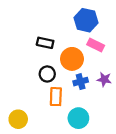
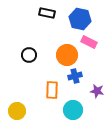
black rectangle: (45, 43) -> (47, 13), moved
black circle: (47, 74) -> (29, 55), moved
purple star: (104, 79) -> (97, 91), moved

